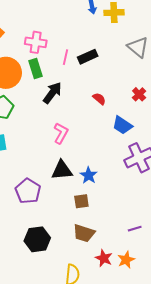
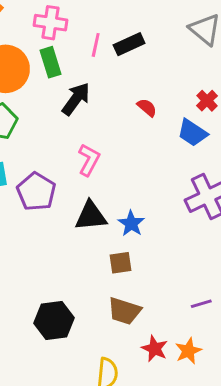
blue trapezoid: (122, 125) -> (192, 133), moved
purple pentagon: (28, 191) -> (36, 192), moved

